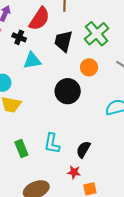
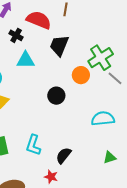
red semicircle: (39, 19) -> (39, 20), turned -110
green cross: (97, 34) -> (101, 58), moved
black circle: (68, 91) -> (56, 96), size x0.7

